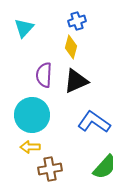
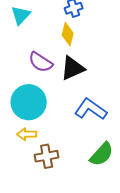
purple semicircle: (44, 75) -> (41, 62), turned -60

